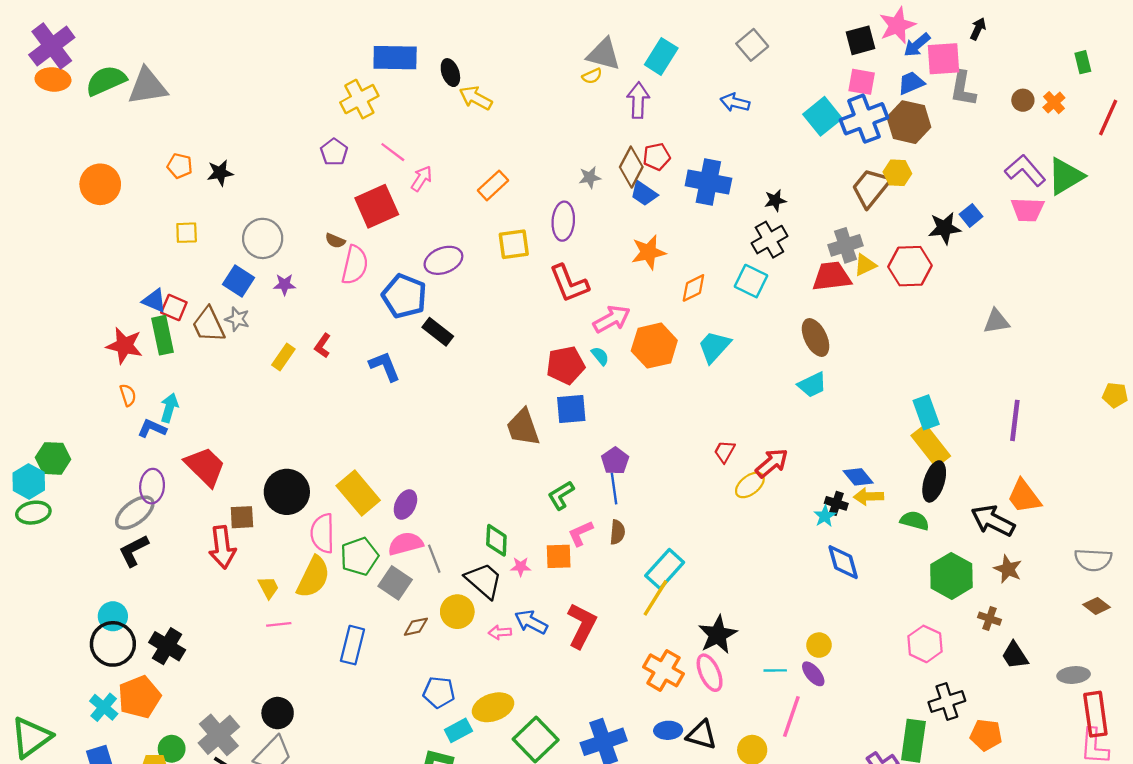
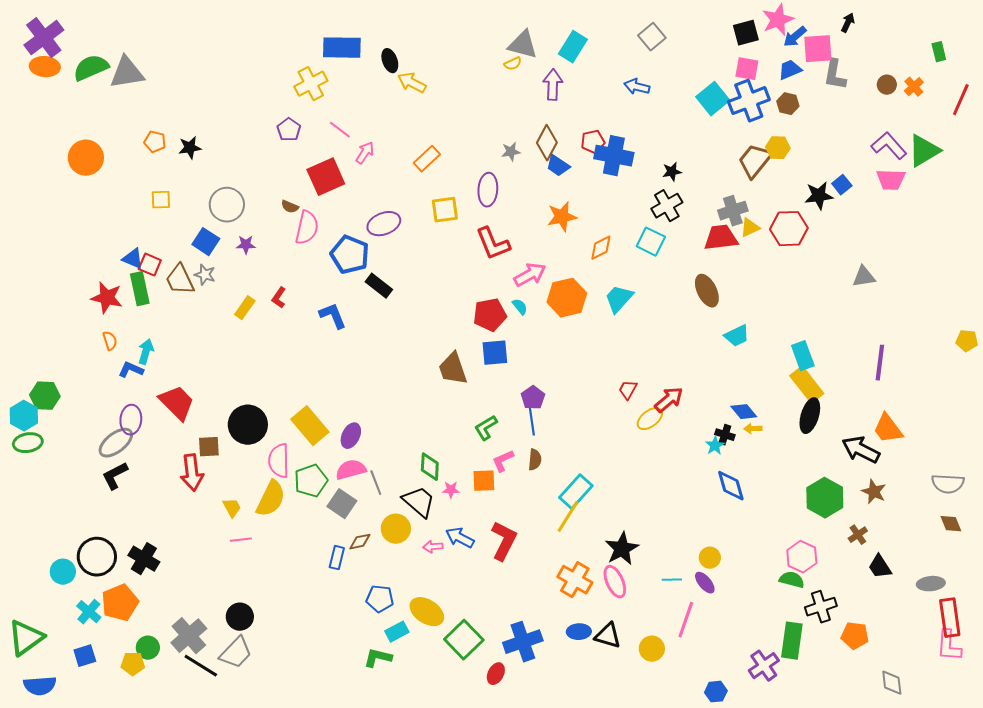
brown hexagon: (909, 122) -> (788, 104), size x0.6
red pentagon: (657, 157) -> (593, 142), moved
cyan trapezoid: (812, 385) -> (737, 336), moved
yellow arrow: (869, 496) -> (753, 429), size x0.7
green semicircle: (915, 521) -> (792, 580), moved
brown diamond: (1097, 606) -> (951, 524), turned 30
cyan circle: (113, 616) -> (63, 572), moved
brown cross: (989, 619) -> (858, 535), turned 36
blue rectangle: (352, 645) -> (337, 558), moved, size x0.7
yellow ellipse: (493, 707) -> (427, 612), turned 52

